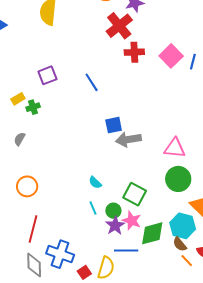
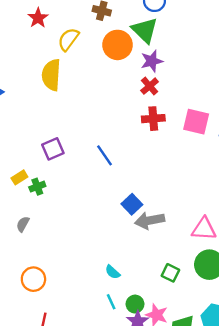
red cross: (119, 26) -> (150, 86), moved, size x0.6
pink square: (171, 56) -> (196, 122), turned -30
blue square: (114, 125) -> (132, 204), turned -30
green square: (135, 194) -> (170, 273), moved, size x0.7

